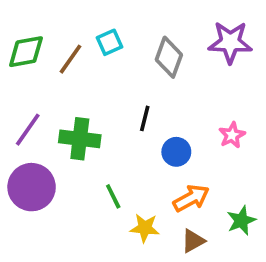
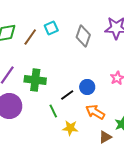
black line: (145, 118) -> (67, 95), moved, turned 40
orange arrow: (191, 198) -> (95, 112), turned -120
brown triangle: (193, 241) -> (105, 137), moved

